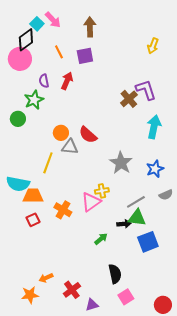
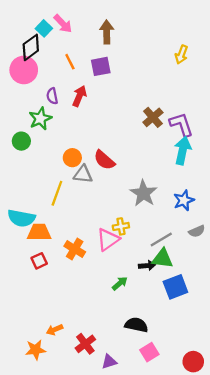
purple L-shape: (146, 90) -> (181, 124), moved
black semicircle: (115, 274) -> (136, 325), turned -66

